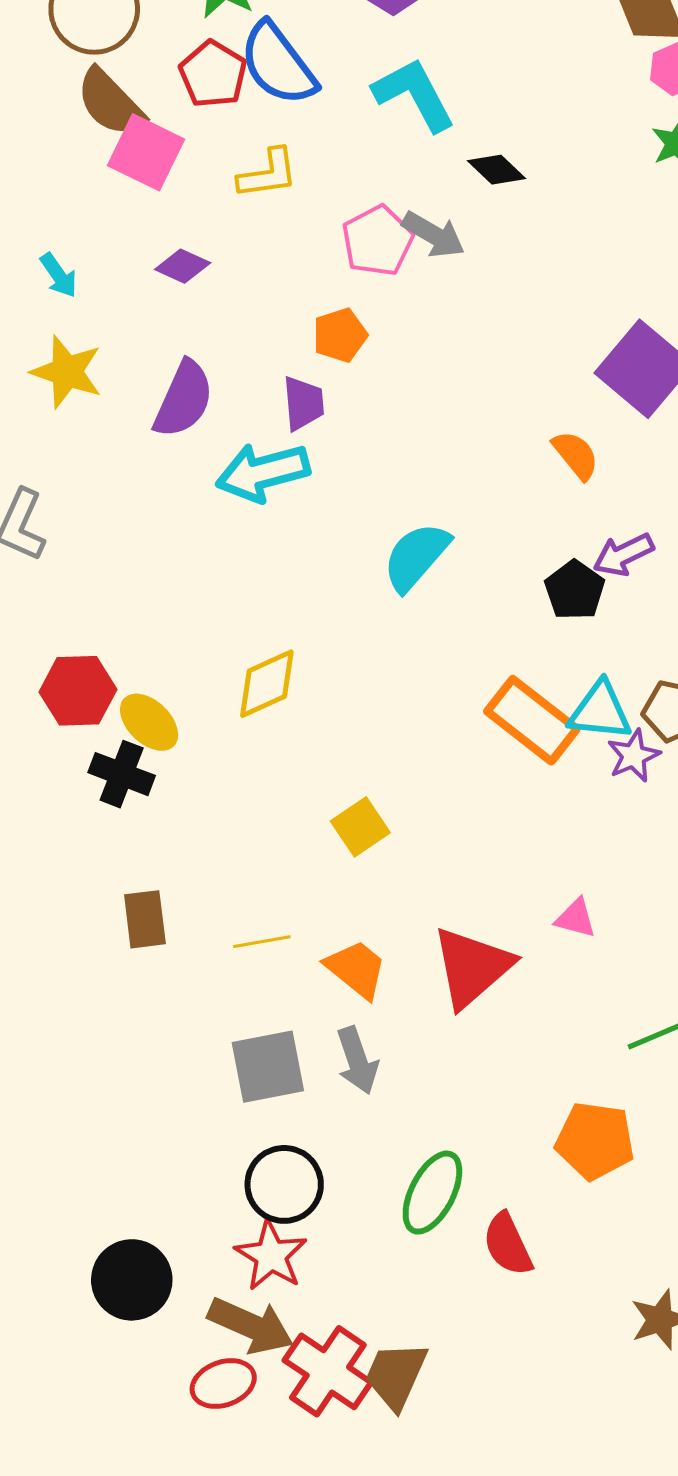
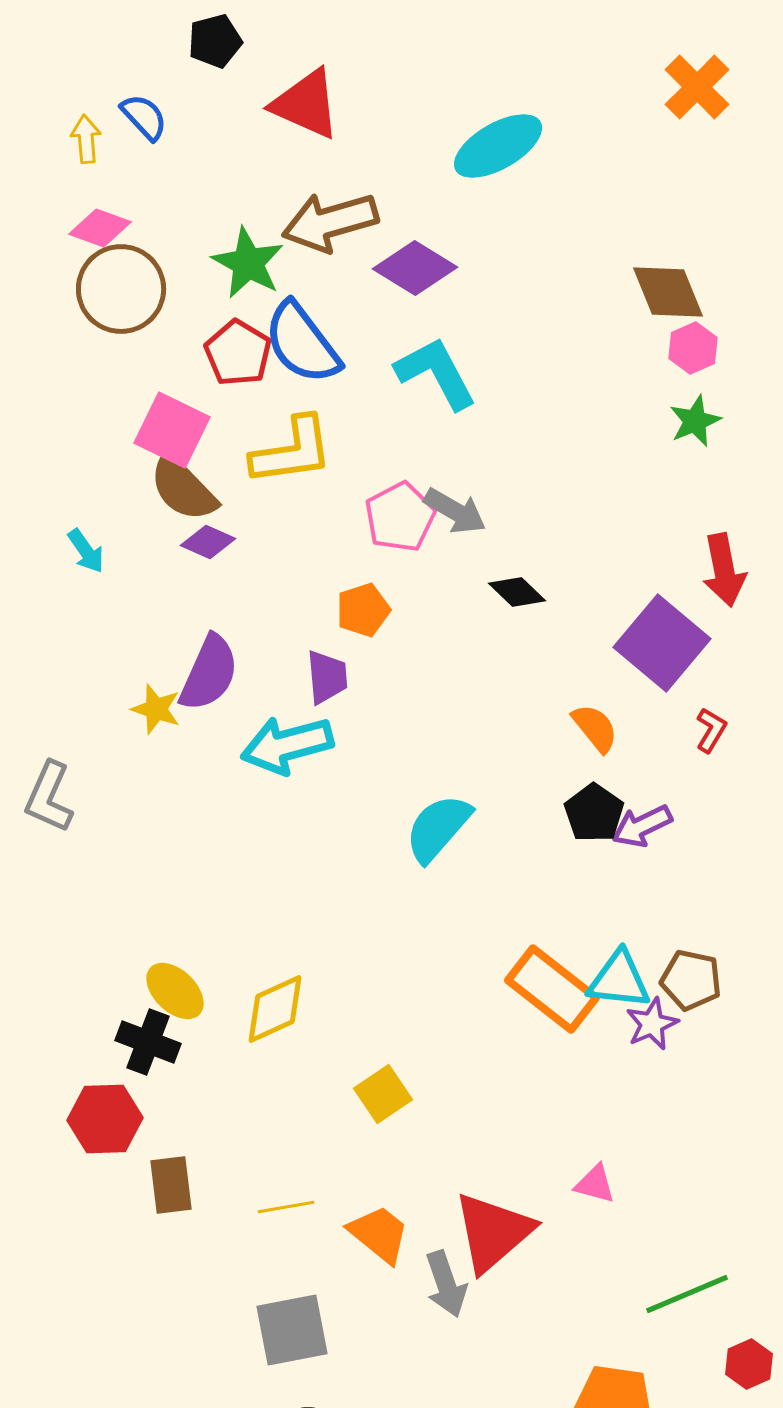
brown semicircle: (110, 103) -> (183, 488), moved
black diamond: (496, 170) -> (517, 592), moved
yellow L-shape: (268, 174) -> (292, 451), size x1.4
yellow star: (67, 372) -> (156, 709), moved, size x0.7
black pentagon: (575, 590) -> (594, 813), moved
yellow diamond: (267, 684) -> (275, 1009), moved
red hexagon: (78, 691) -> (105, 1119), moved
gray arrow: (357, 1060) -> (446, 1284), moved

